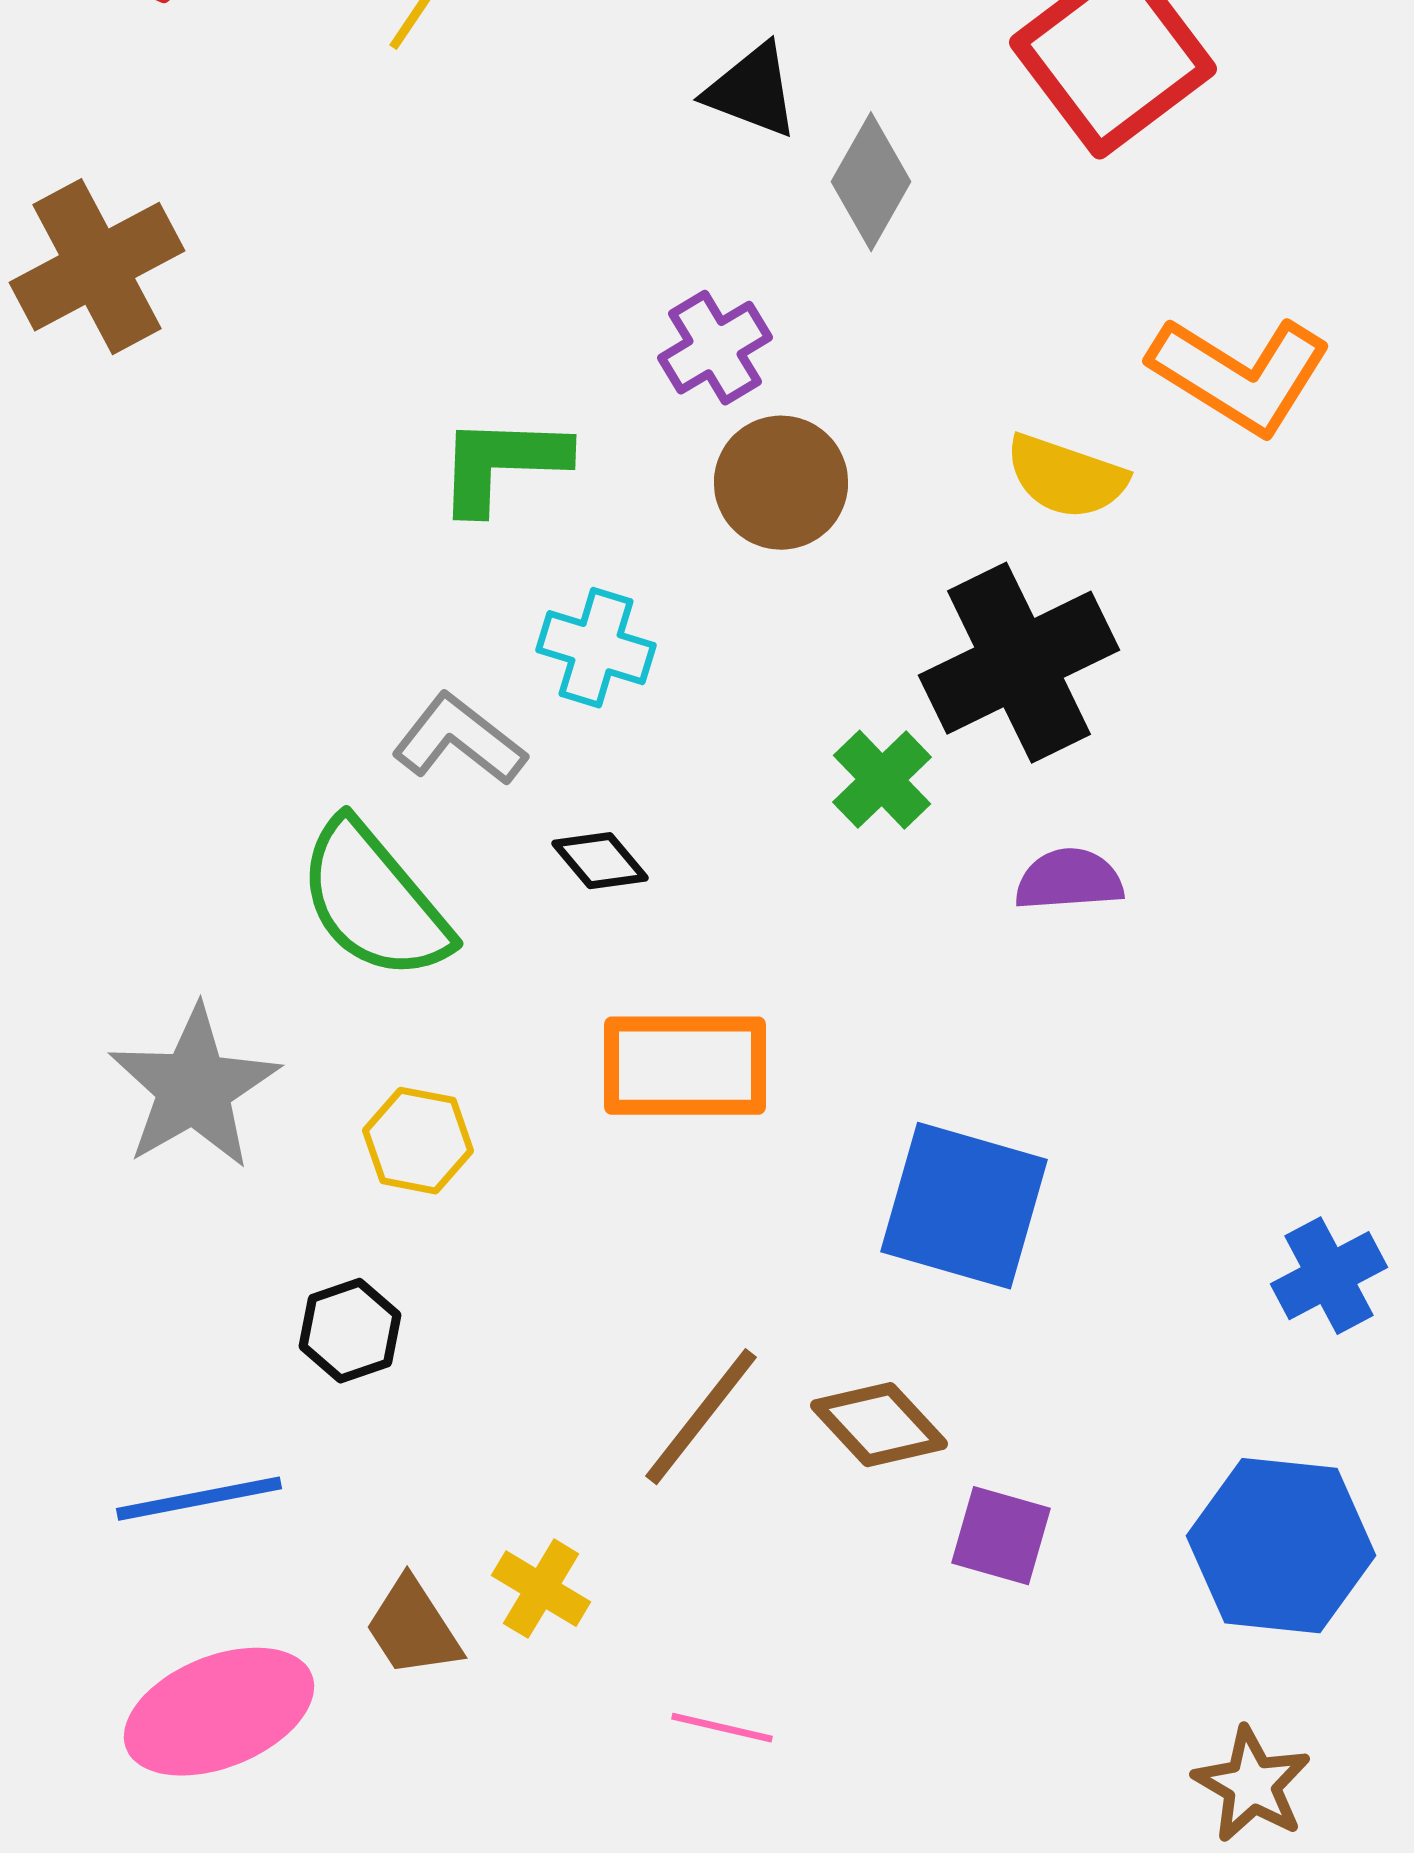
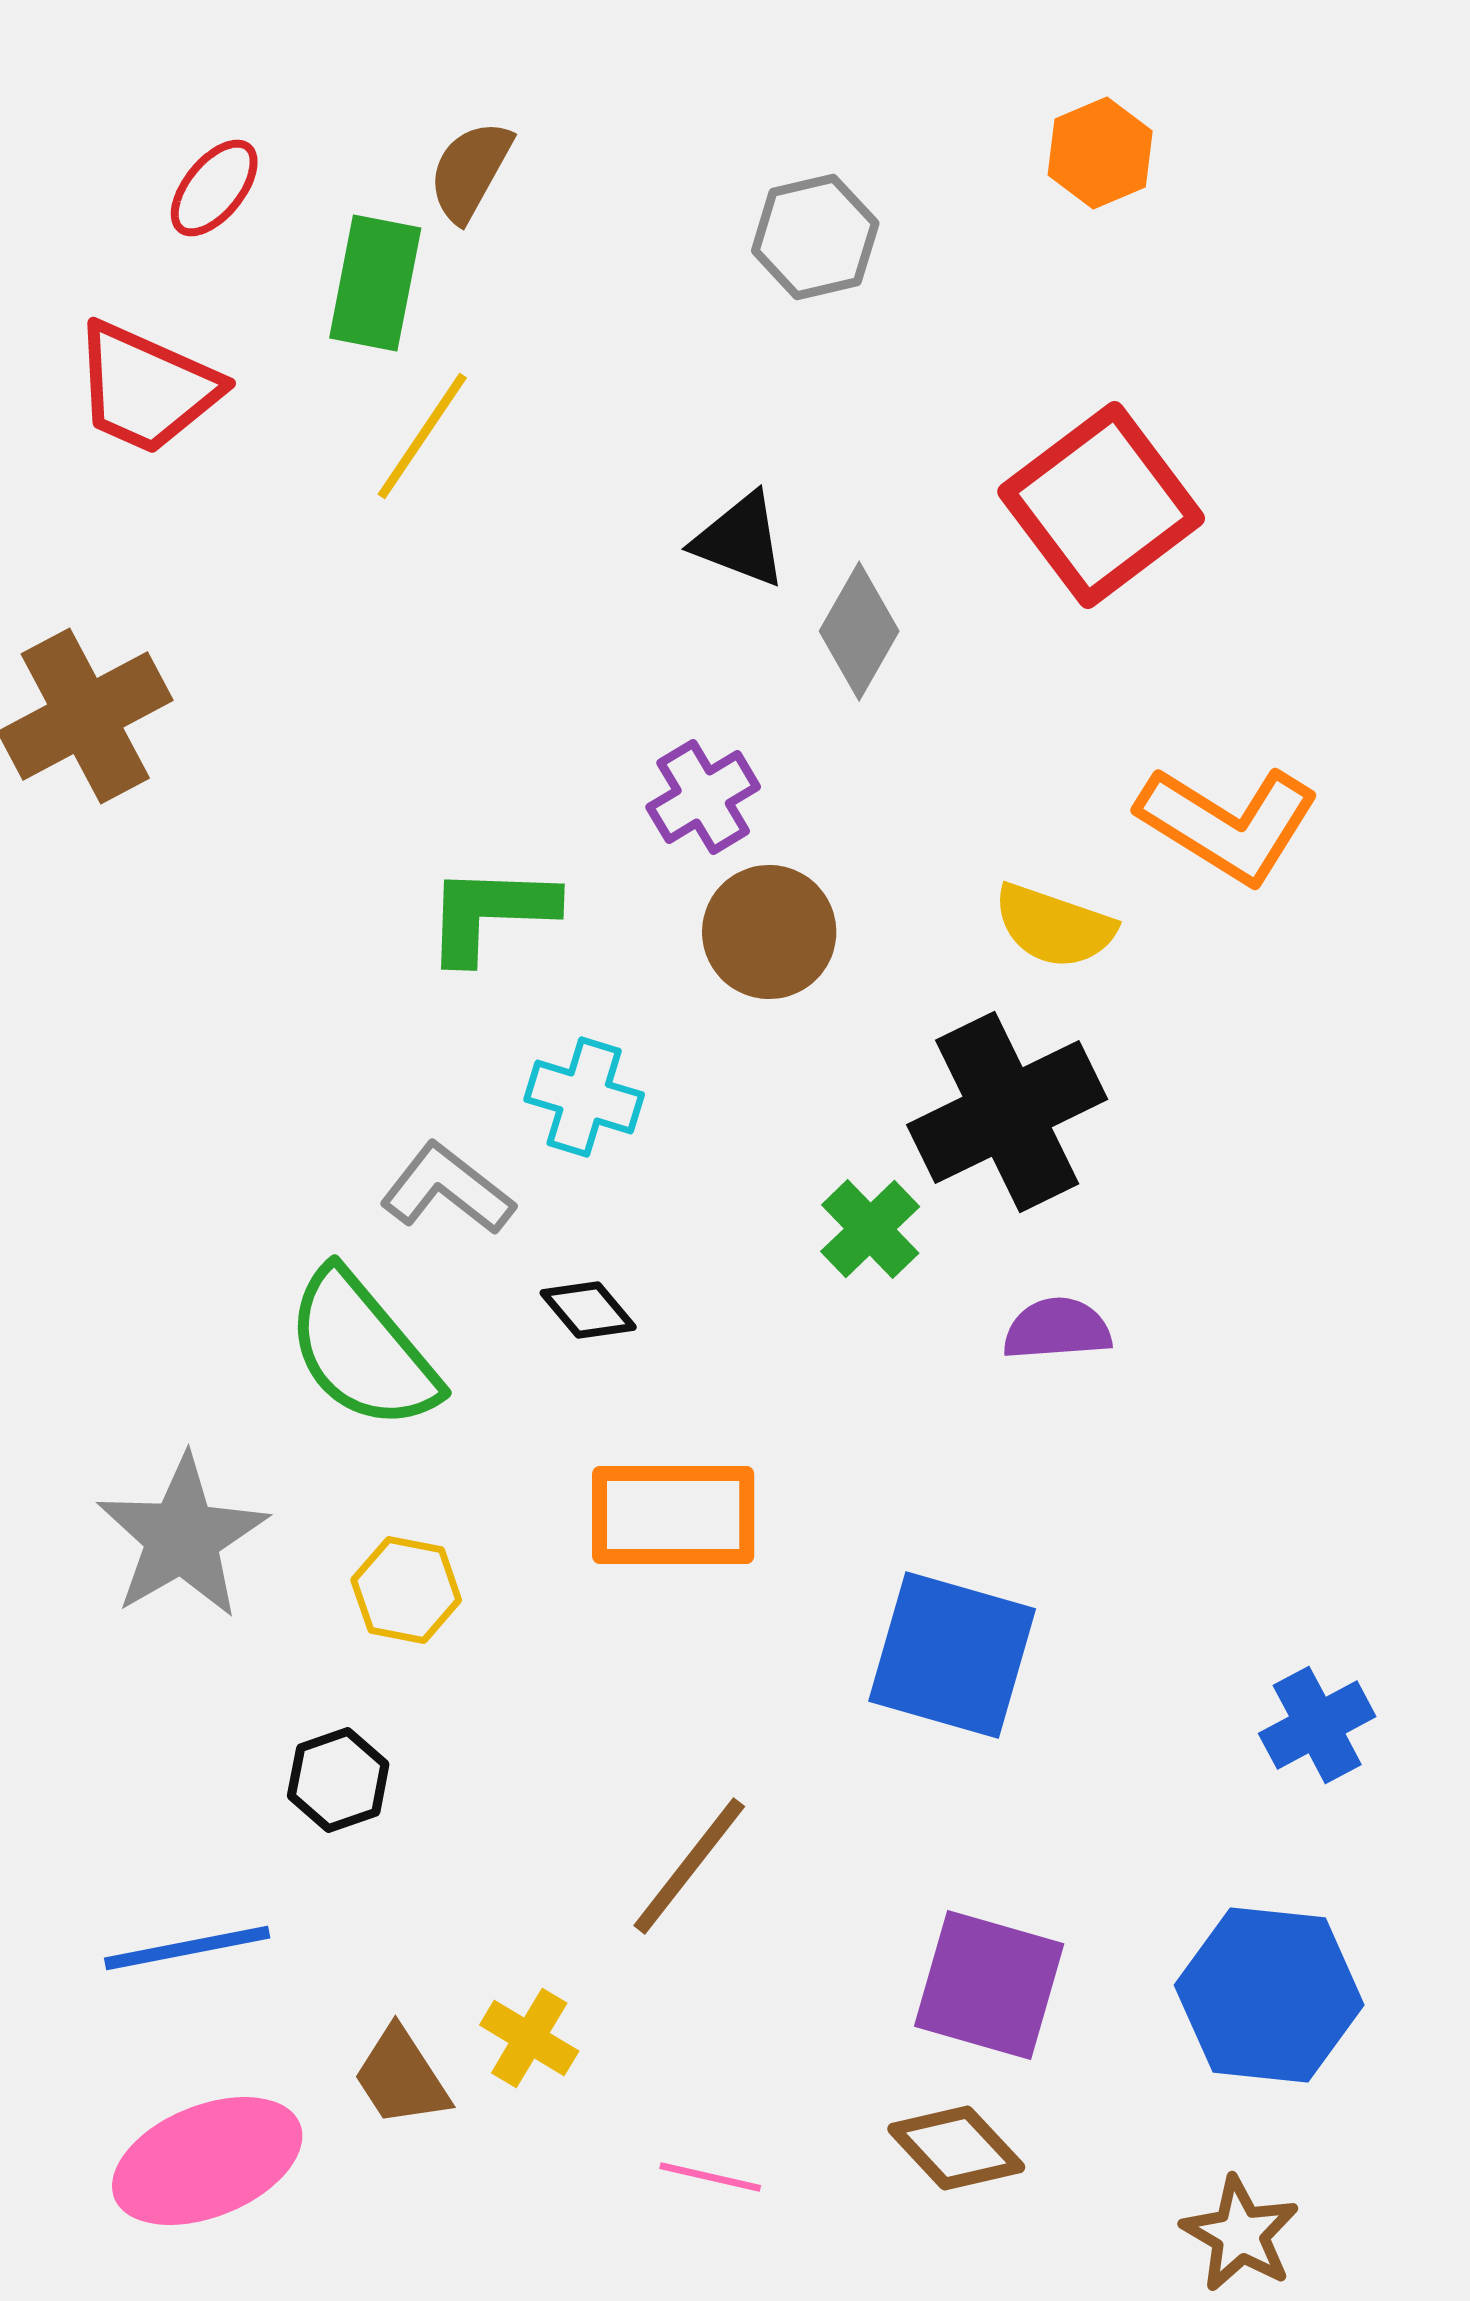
brown diamond: (879, 1425) -> (956, 2148), moved
purple square: (1001, 1536) -> (989, 1985), size x1.5

